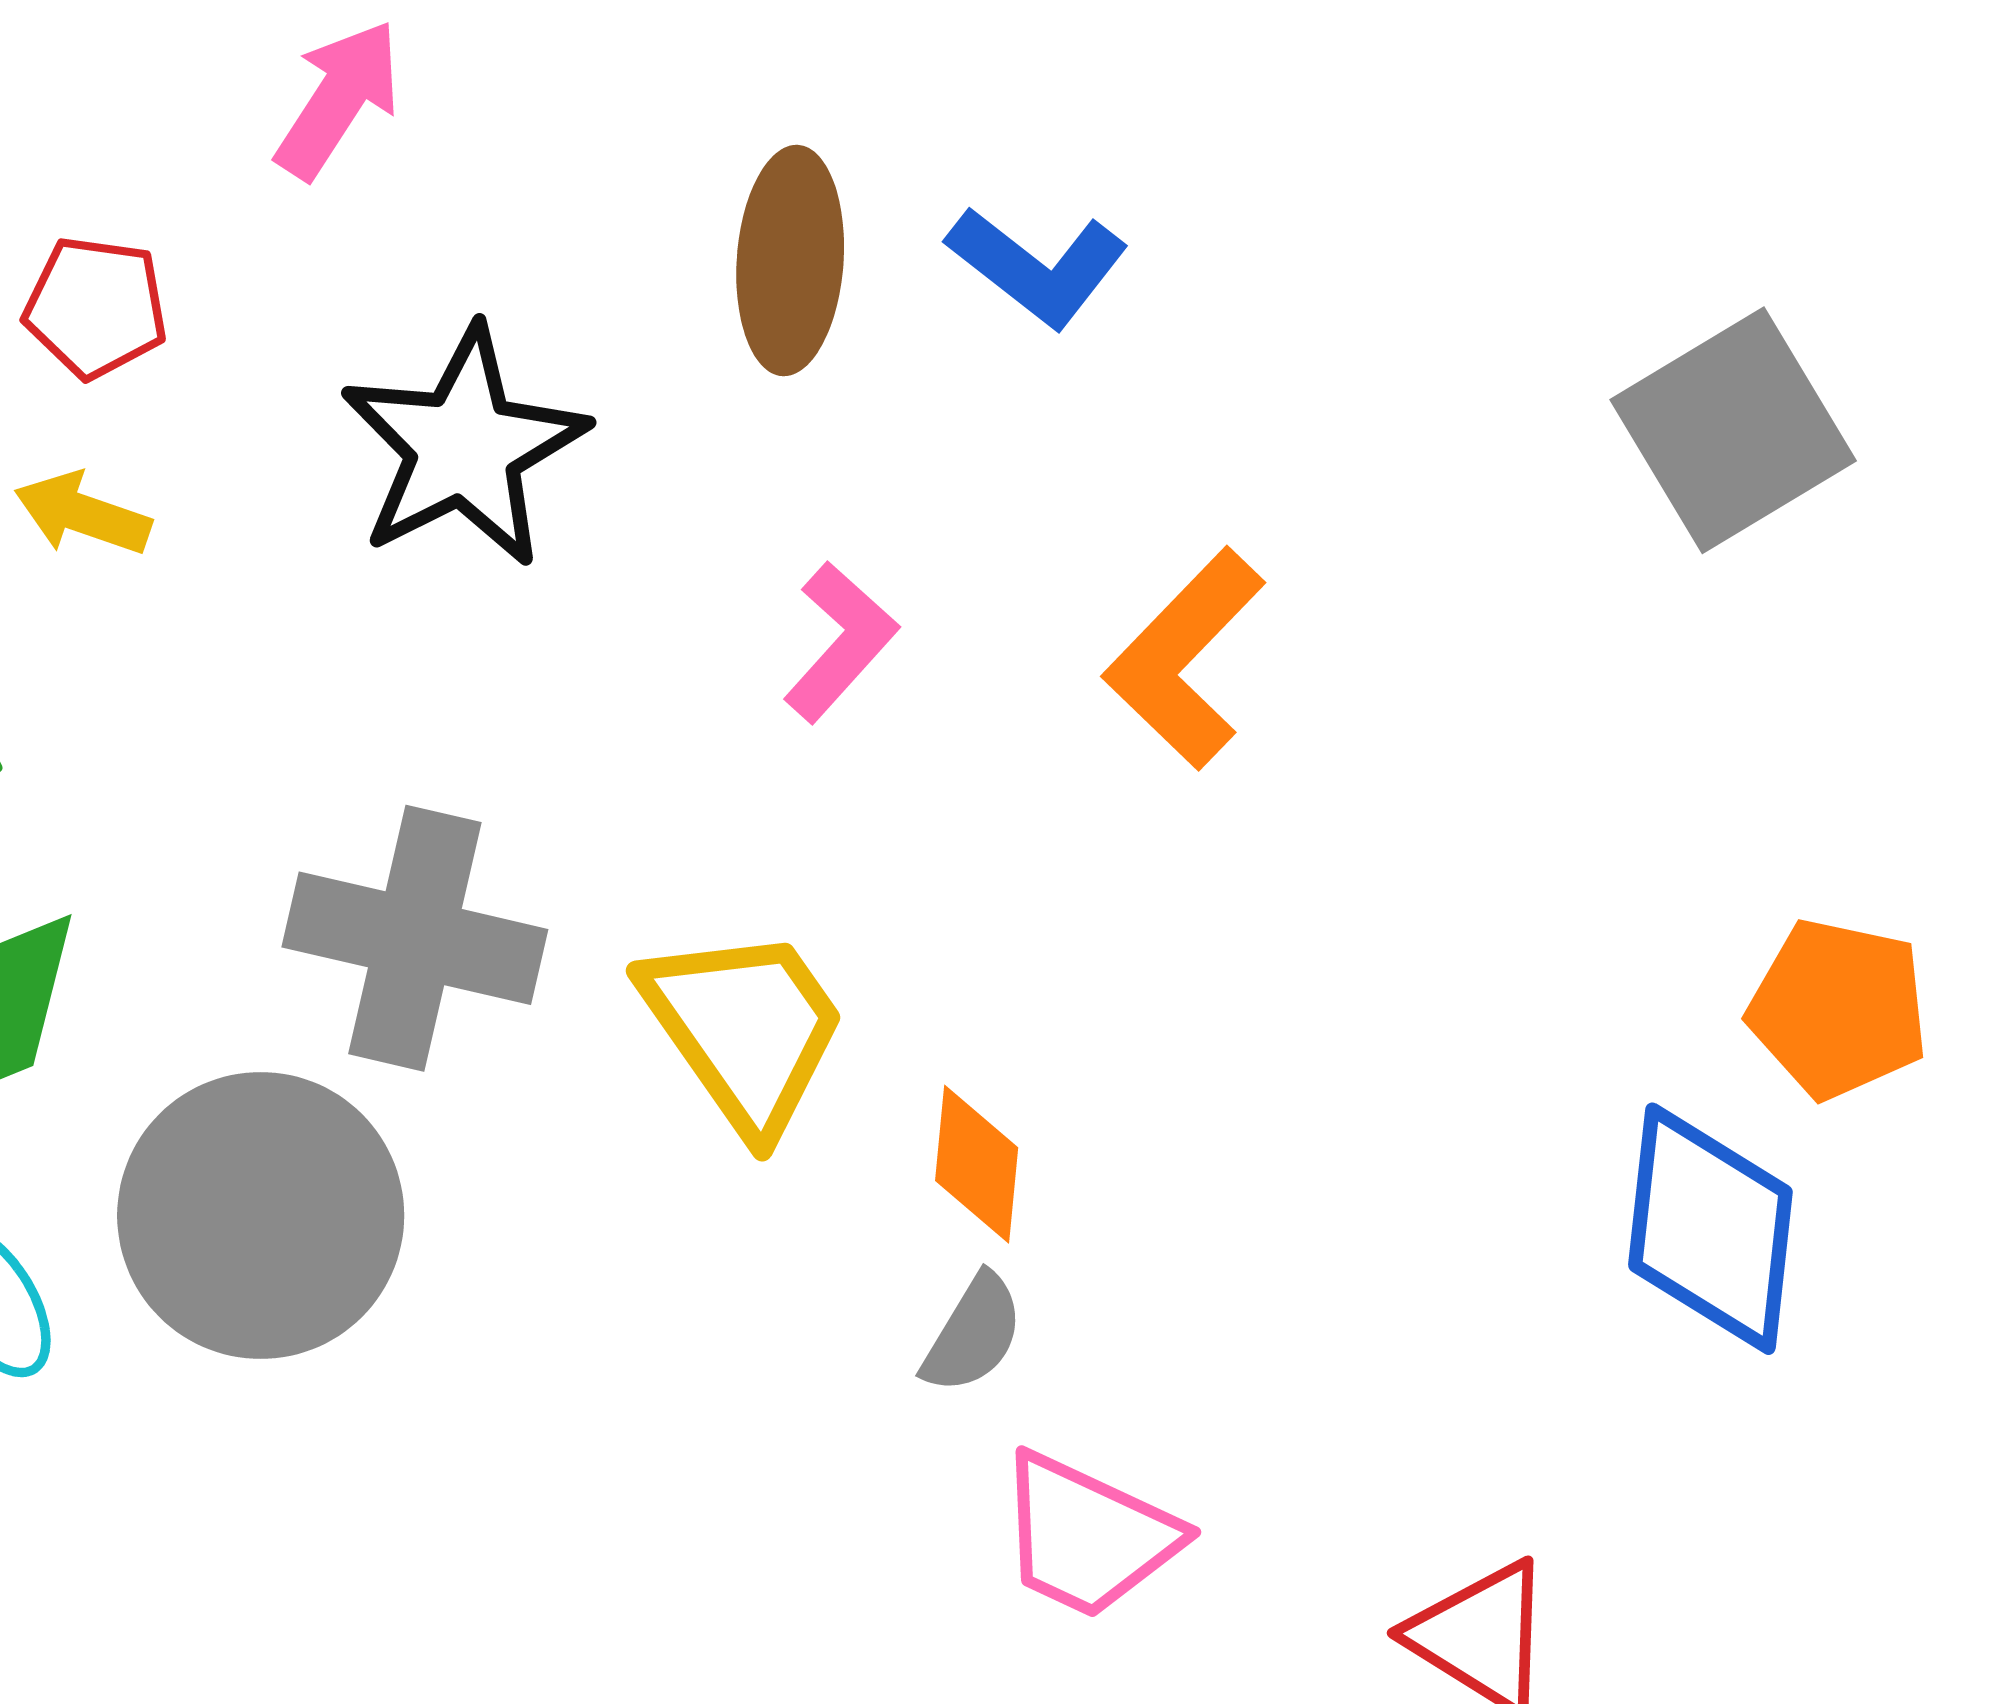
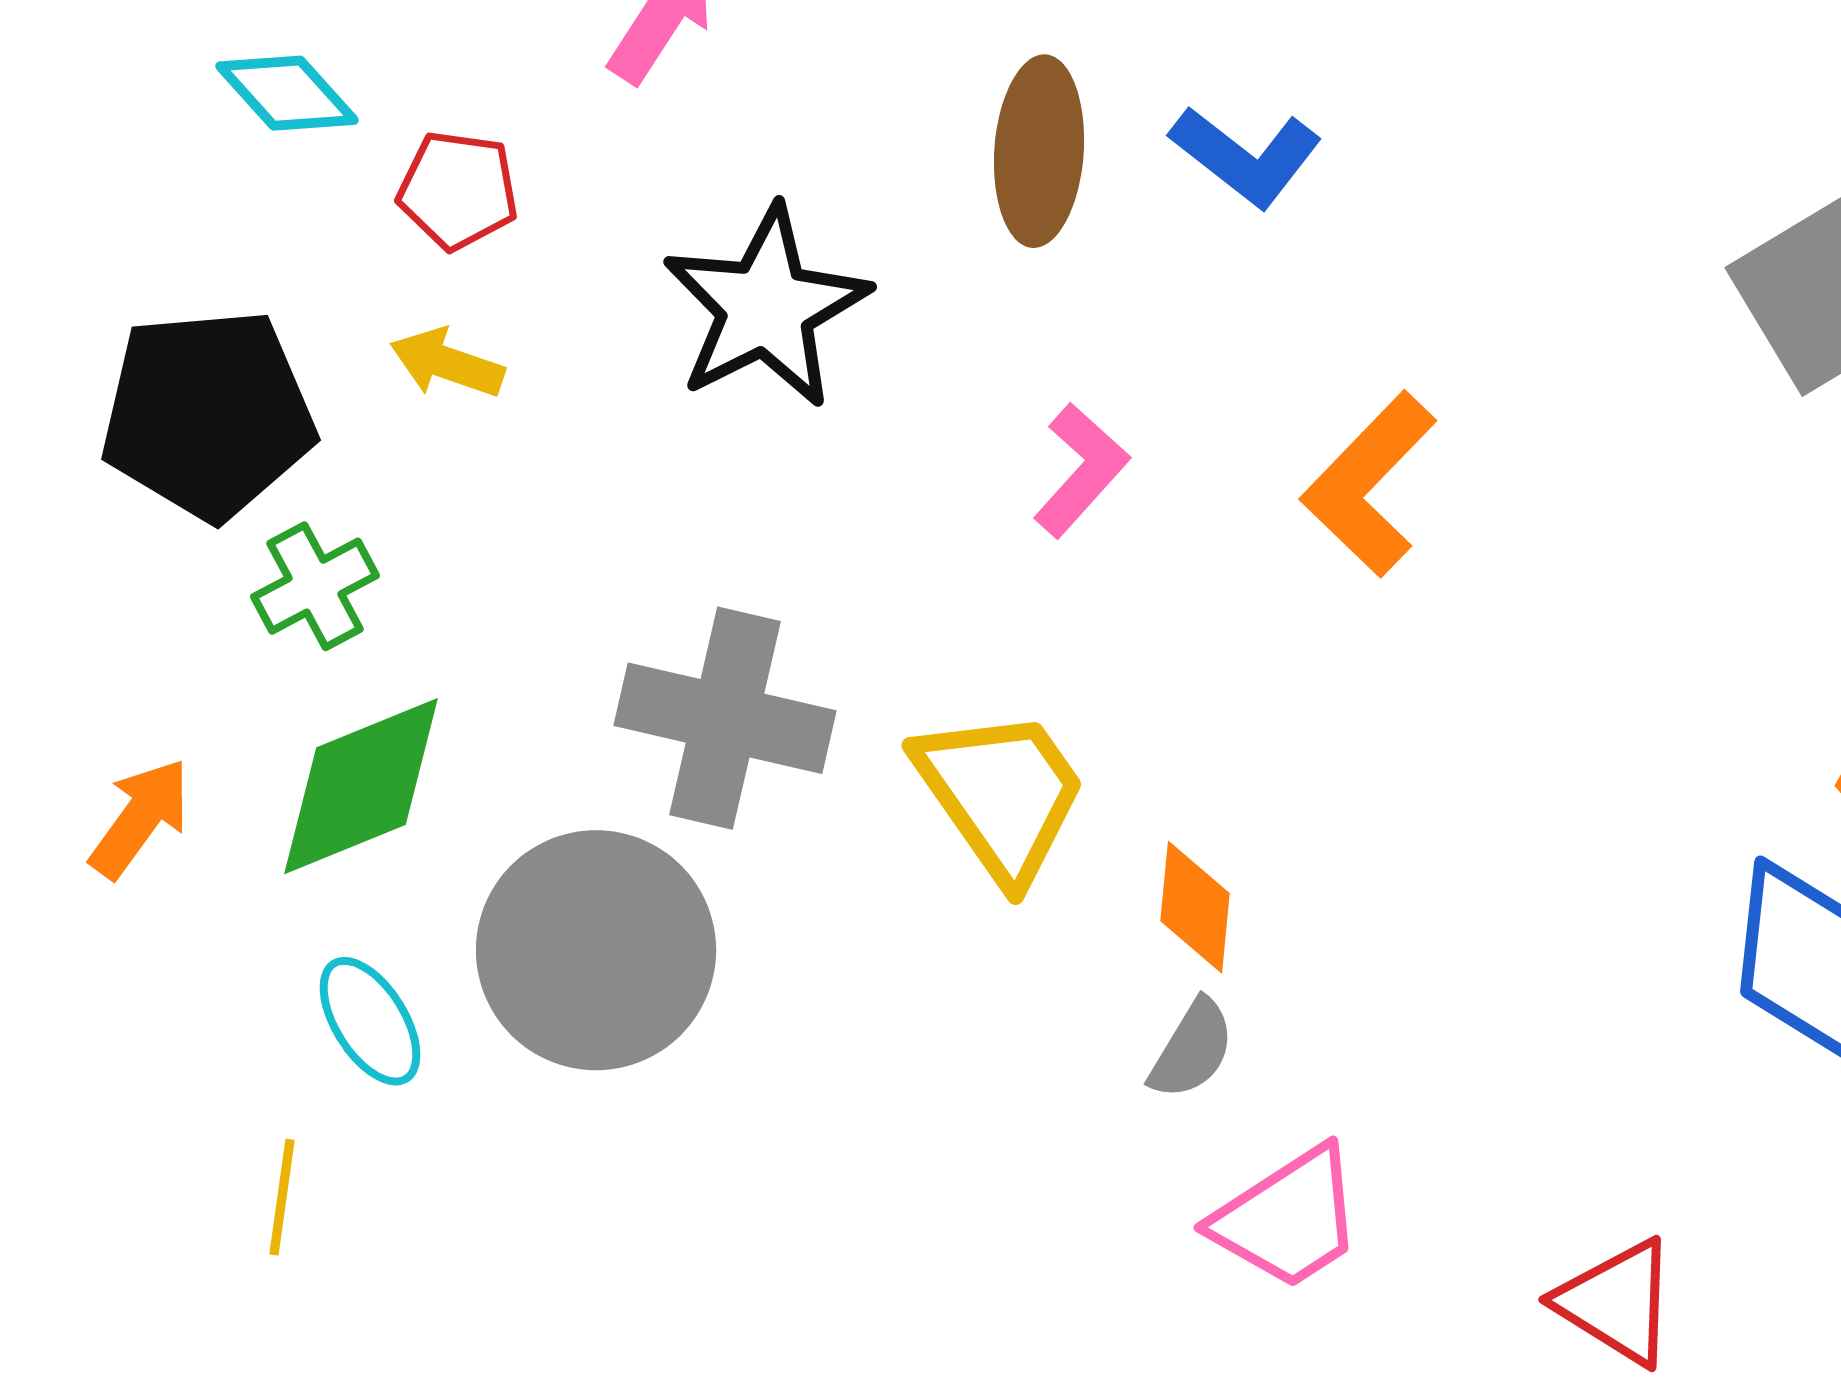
pink trapezoid: (1088, 1536) -> (1288, 1218), turned -58

